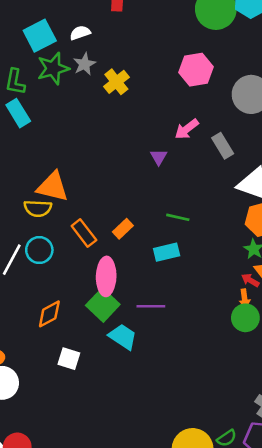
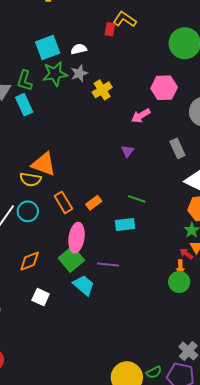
pink arrow: (187, 129) -> (141, 116), moved

